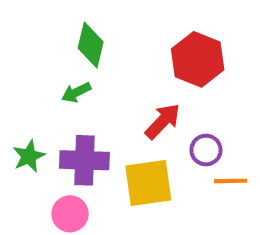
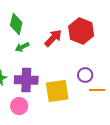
green diamond: (91, 45) -> (16, 24), moved
red arrow: (163, 121) -> (53, 38), moved

